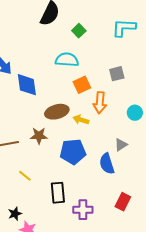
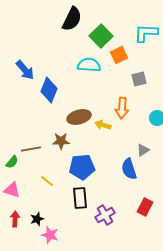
green square: (79, 31) -> (101, 36), size x1.6
blue diamond: (27, 85) -> (49, 90), turned 30
orange square: (82, 85) -> (119, 55), moved
blue pentagon: (73, 152) -> (82, 167), moved
purple cross: (83, 210) -> (105, 215), turned -30

